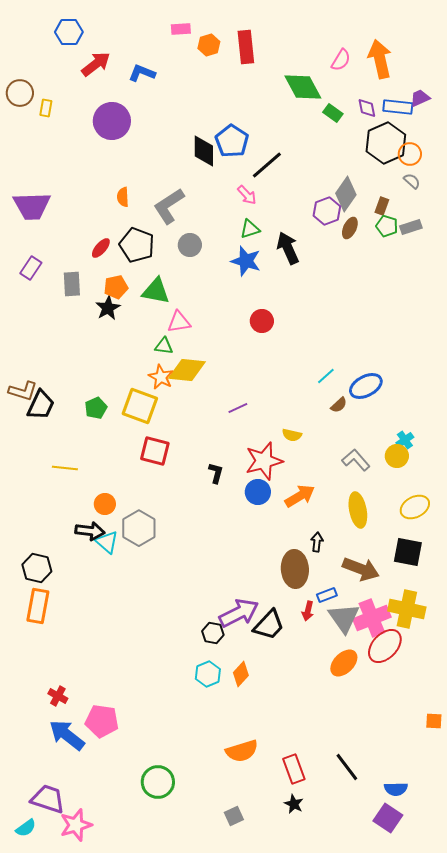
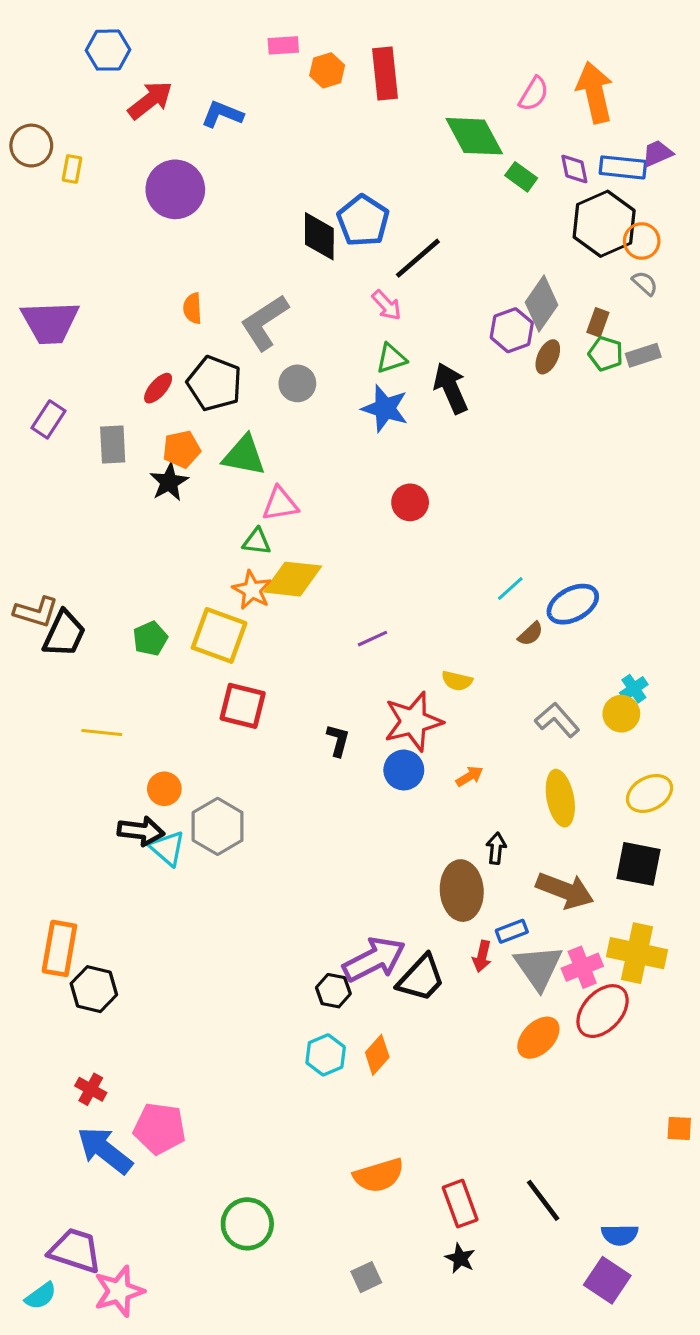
orange arrow: (300, 496) -> (470, 776), size x0.6
black hexagon: (37, 568) -> (94, 989), moved
pink cross: (372, 618) -> (582, 967), size x0.7

